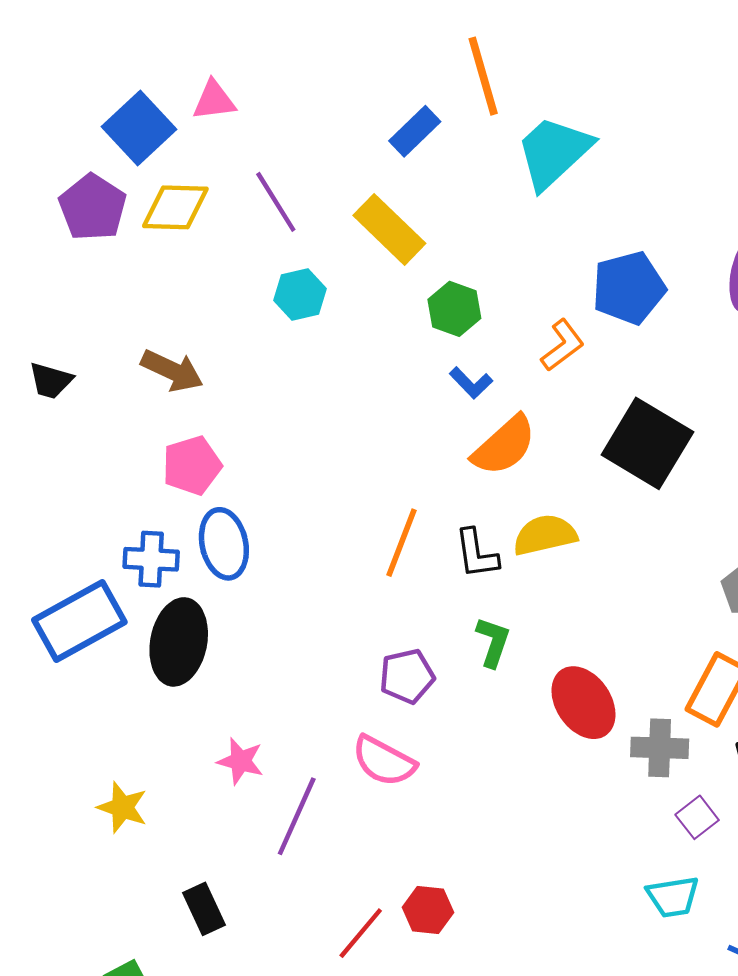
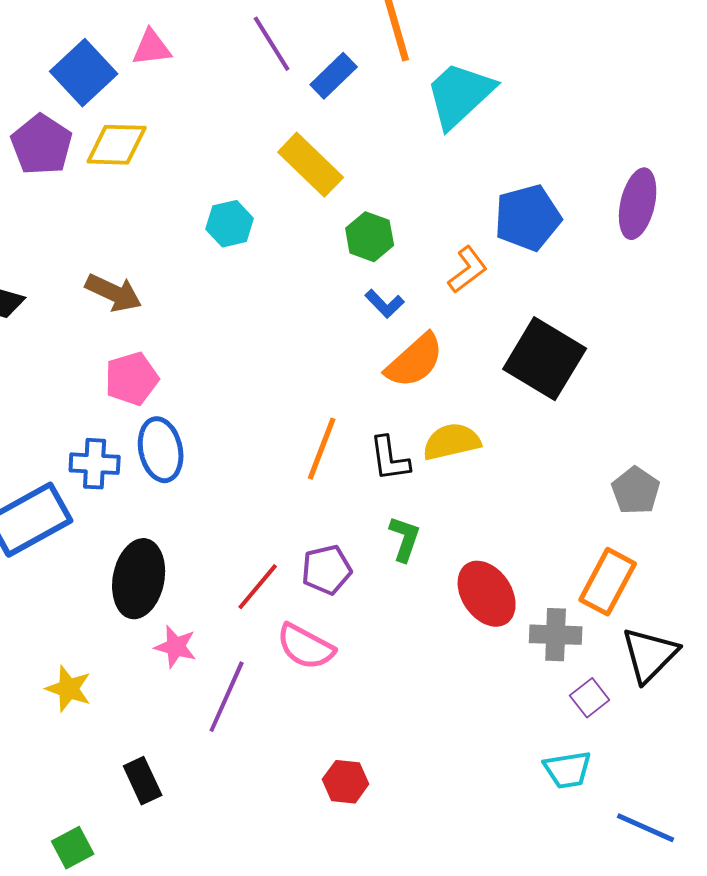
purple line: (276, 202) -> (272, 44), moved
black ellipse: (179, 642) -> (139, 579), moved
red line: (361, 933) -> (258, 587), moved

